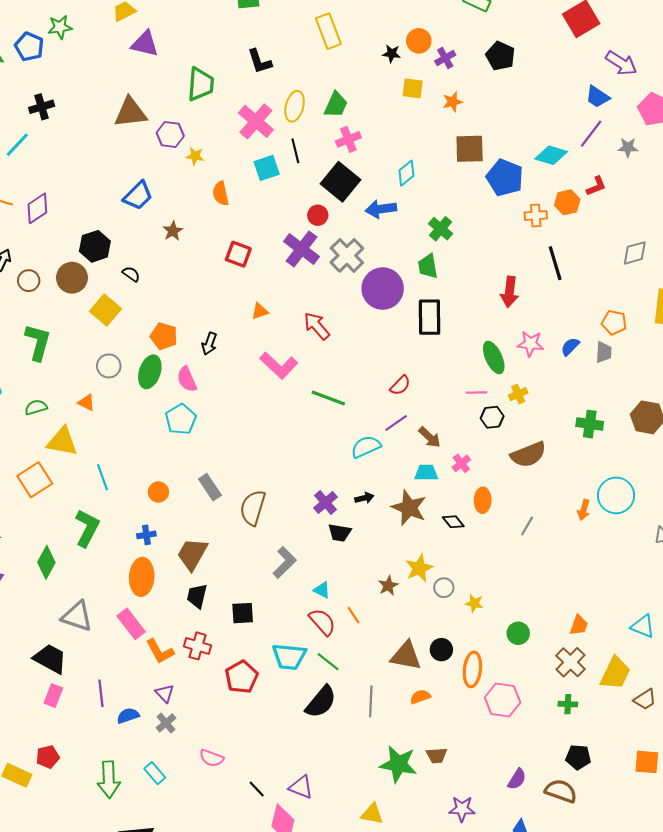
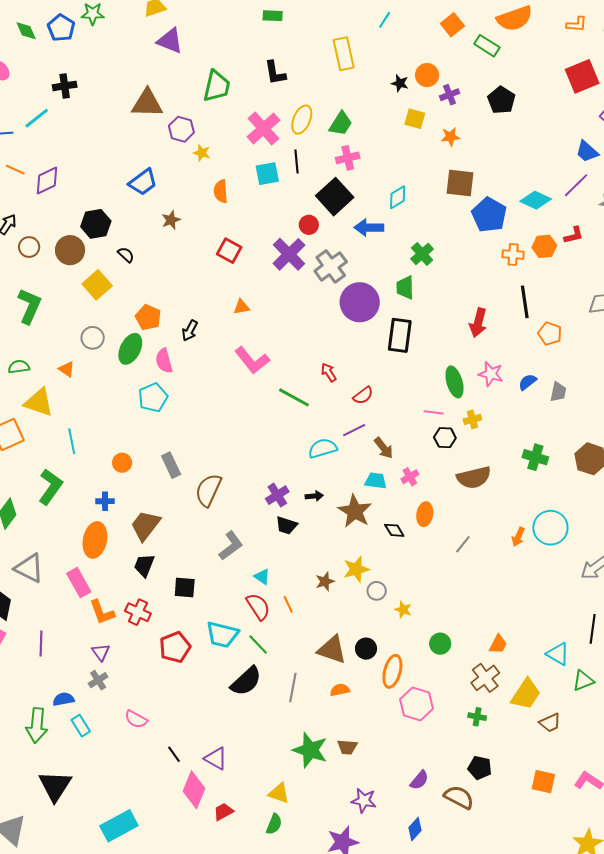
orange pentagon: (614, 322) -> (550, 334), moved
red arrow: (317, 326) -> (329, 372), moved, size x0.7
blue semicircle: (128, 716) -> (63, 699), moved

